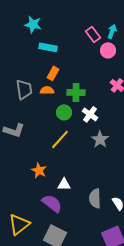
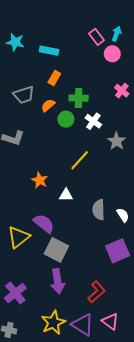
cyan star: (33, 24) -> (15, 42), moved
gray trapezoid: (24, 89) -> (24, 95), turned 80
orange semicircle: (47, 90) -> (48, 105), moved, turned -40
yellow line: (60, 139) -> (80, 160), moved
gray star: (100, 139) -> (117, 141), moved
purple semicircle: (52, 203) -> (44, 223), moved

